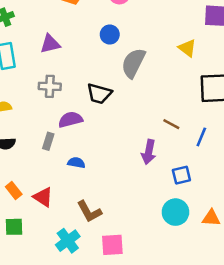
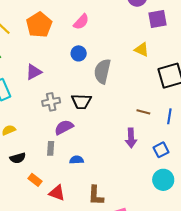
gray cross: (50, 86) -> (51, 102), moved
orange rectangle: (14, 191) -> (35, 180), moved
brown L-shape: (89, 211) -> (96, 195), turned 45

